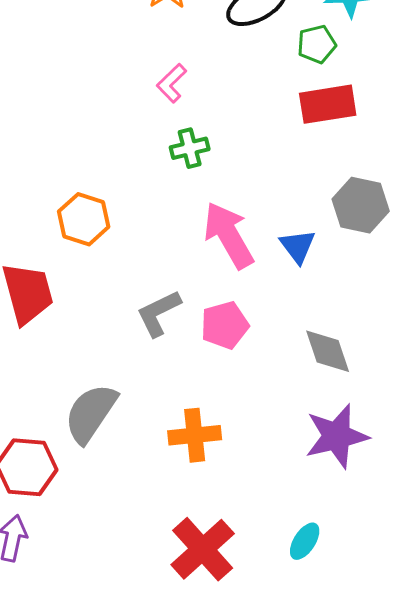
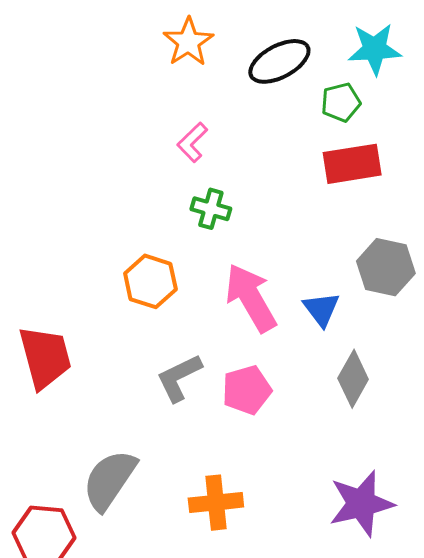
green cross: (190, 148) -> (211, 209), turned 30
orange hexagon: (84, 219) -> (150, 281), moved
gray diamond: (328, 351) -> (353, 379), moved, turned 48

